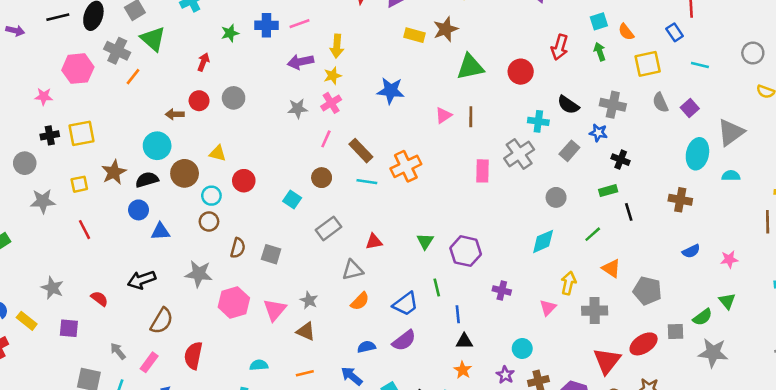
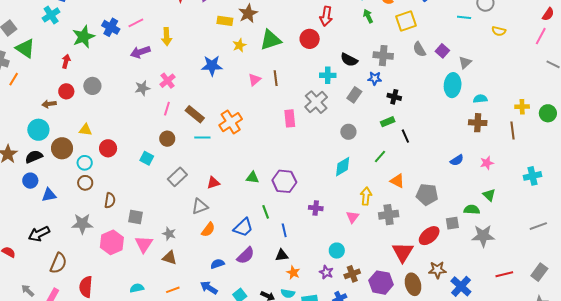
blue cross: (266, 25) -> (111, 27), turned 36
green star: (230, 33) -> (84, 37), size x1.6
red arrow: (560, 47) -> (326, 16), moved
cyan line: (700, 65) -> (464, 17), moved
yellow star: (333, 76) -> (239, 45), moved
gray triangle: (731, 132) -> (465, 62), moved, size x0.6
brown cross: (680, 200) -> (478, 123), moved
green triangle: (425, 241) -> (252, 178), turned -48
gray square: (271, 254) -> (135, 217), moved
green semicircle: (703, 317) -> (472, 210), turned -133
black triangle: (464, 341) -> (282, 255), moved

